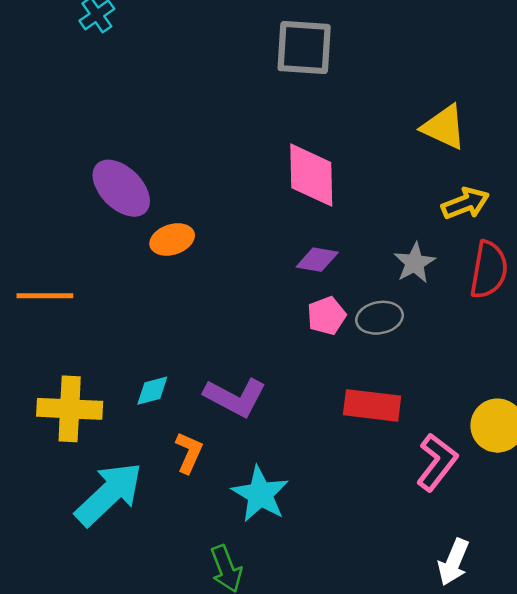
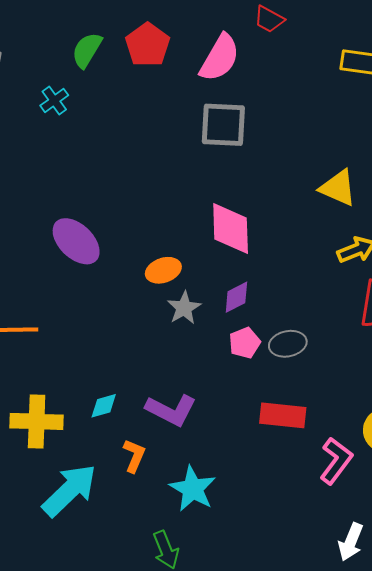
orange ellipse: (172, 239) -> (163, 270), moved
purple diamond: (317, 260) -> (236, 297), turned -36
gray star: (415, 263) -> (184, 308), moved

